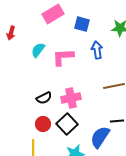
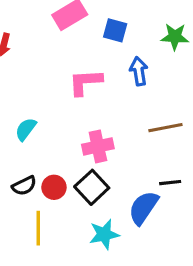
cyan semicircle: (38, 50) -> (26, 129), moved
black semicircle: (44, 98) -> (24, 186), moved

